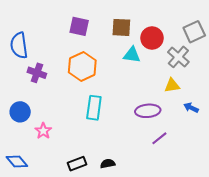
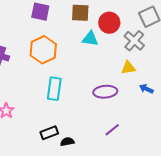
purple line: (159, 138) -> (112, 130), moved
black rectangle: (77, 164) -> (49, 133), moved

